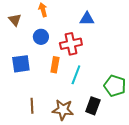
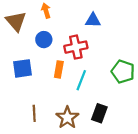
brown triangle: (15, 20) -> (16, 21), size x1.5
green pentagon: (115, 86) -> (123, 72), moved
brown star: (63, 110) -> (67, 118), turned 30

